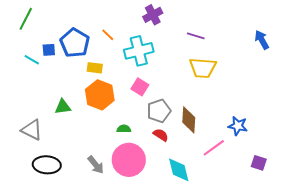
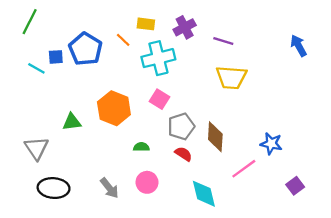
purple cross: (153, 15) -> (185, 27), moved
yellow rectangle: (95, 68) -> (146, 24), moved
gray triangle: (32, 130) -> (36, 148), turned 30
pink circle: (129, 160) -> (147, 182), size x0.6
purple square: (259, 163) -> (295, 186), turned 35

